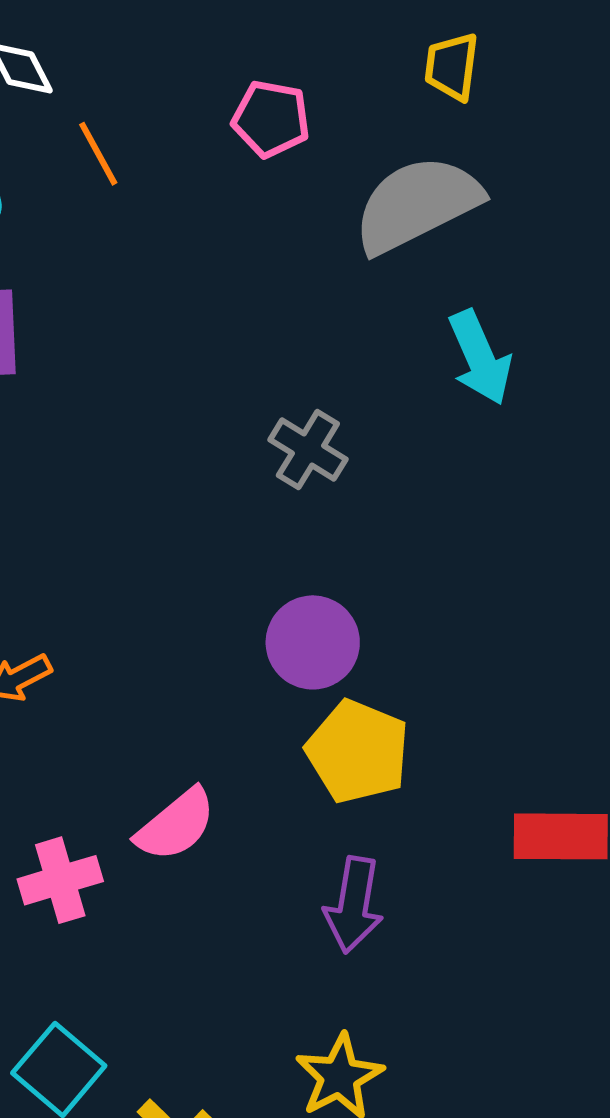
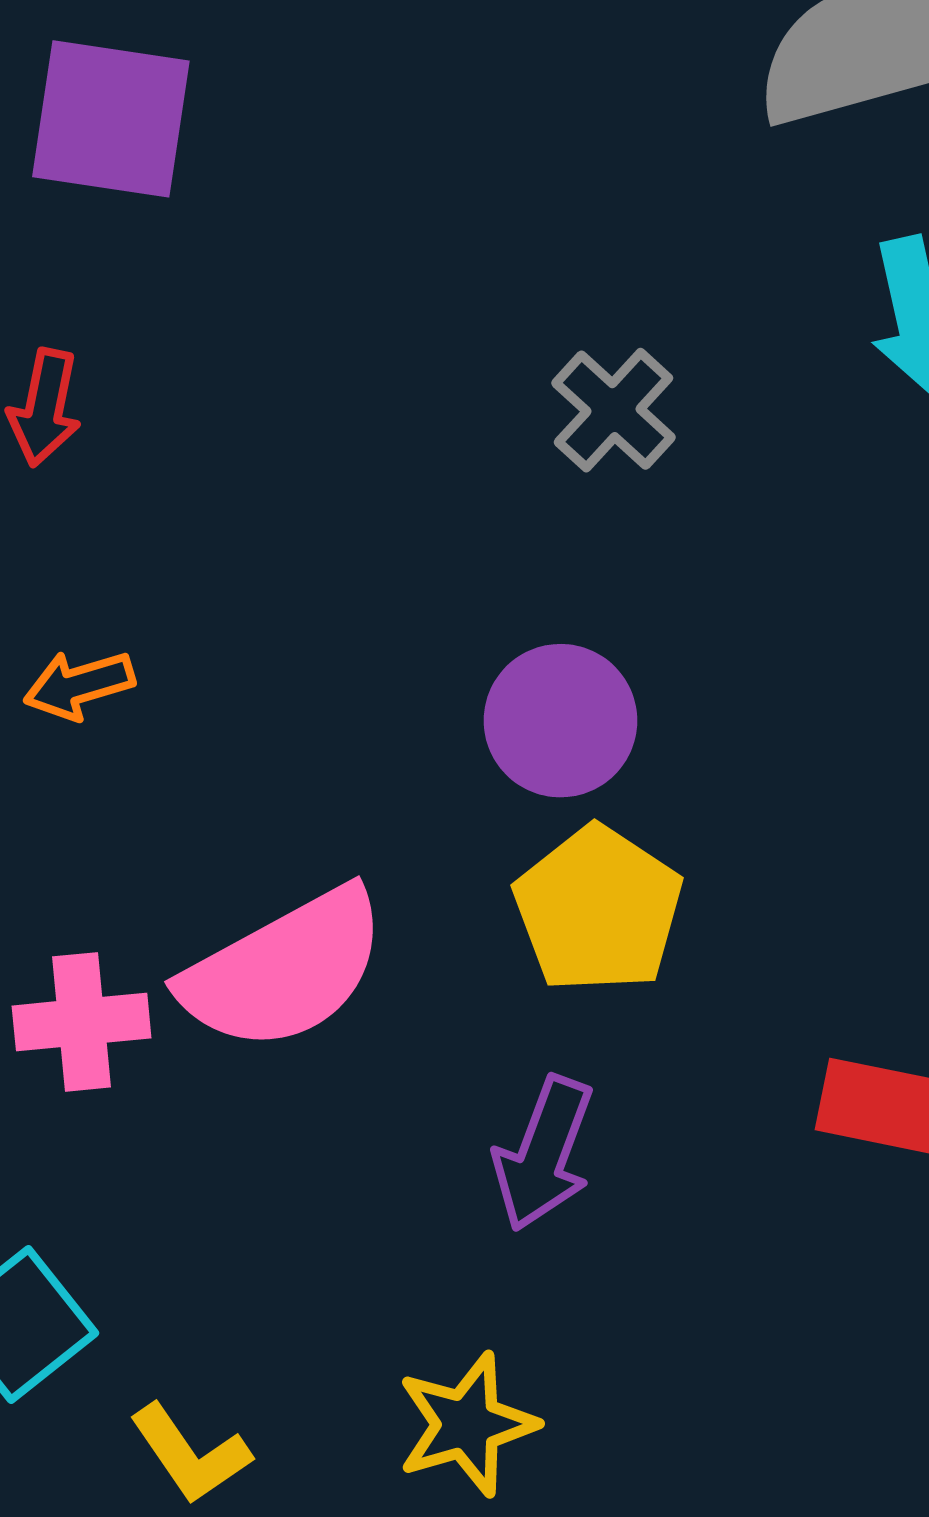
pink semicircle: (176, 825) -> (284, 970), size x1.5

